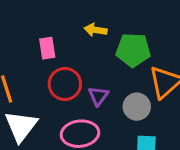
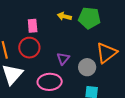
green pentagon: (133, 50) -> (89, 18), moved
red circle: (65, 84) -> (29, 48), moved

